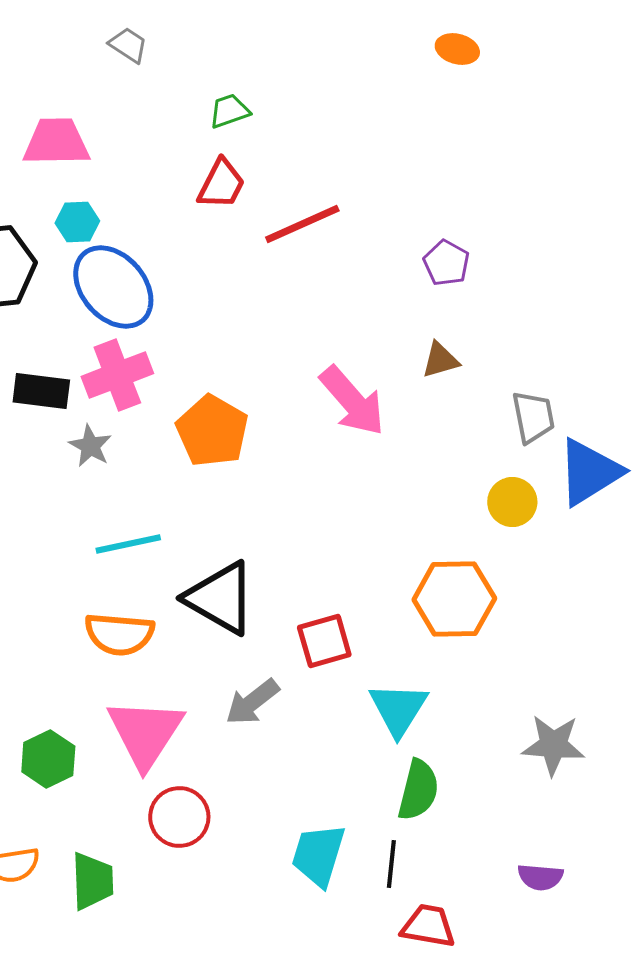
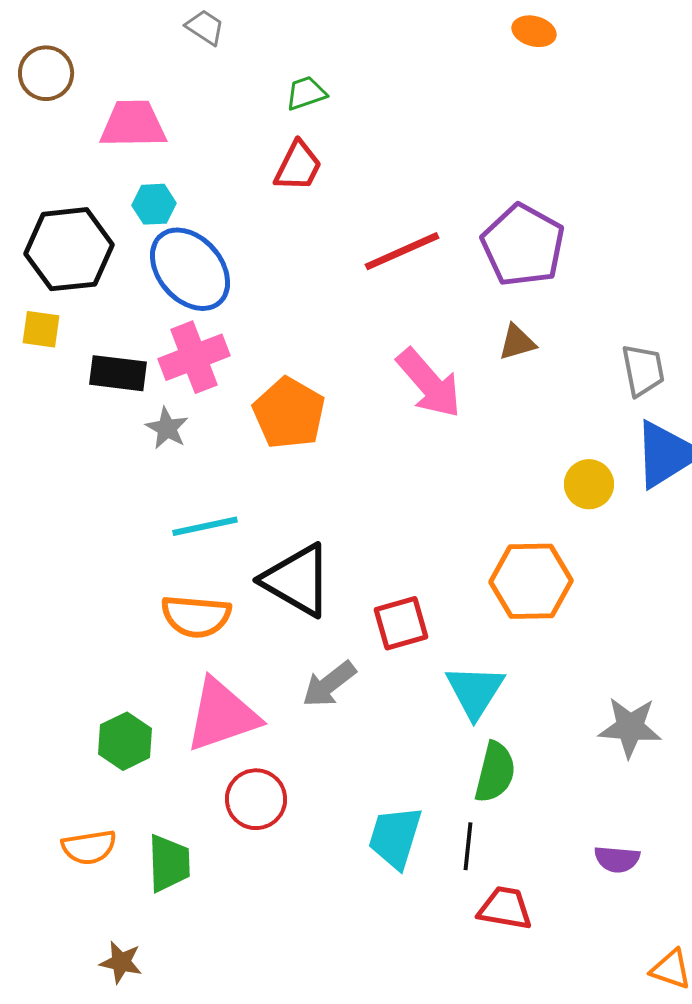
red line: (302, 224) -> (402, 251), moved
purple pentagon: (446, 263) -> (523, 245), size x1.8
gray trapezoid: (533, 417) -> (643, 370), moved
pink triangle: (145, 733) -> (222, 715), turned 38

